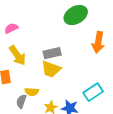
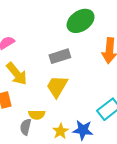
gray rectangle: (52, 53) -> (60, 56), moved
yellow trapezoid: (51, 69) -> (57, 86), turned 105

